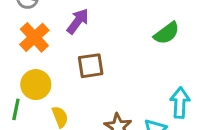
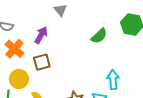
brown square: (91, 66) -> (42, 62), moved

